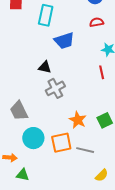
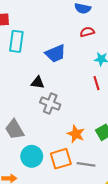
cyan rectangle: (46, 15) -> (16, 41), moved
gray cross: (55, 88) -> (50, 103), turned -36

